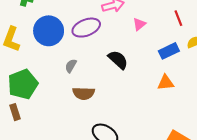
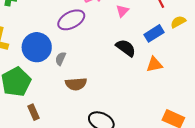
blue circle: (49, 31) -> (37, 47), moved
black semicircle: (118, 60) -> (126, 48), moved
brown rectangle: (15, 112) -> (33, 112), moved

